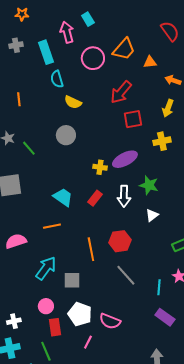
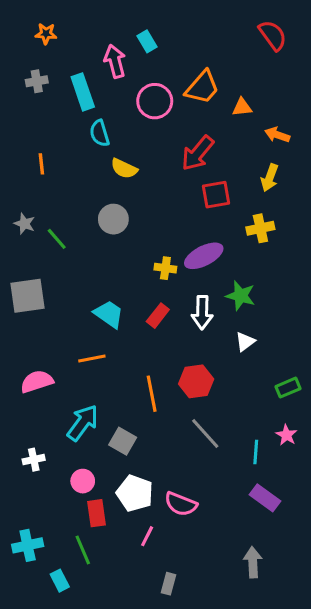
red semicircle: (170, 31) -> (273, 35), moved
gray square: (72, 280) -> (123, 441), turned 30
white cross: (14, 321) -> (34, 460), moved

